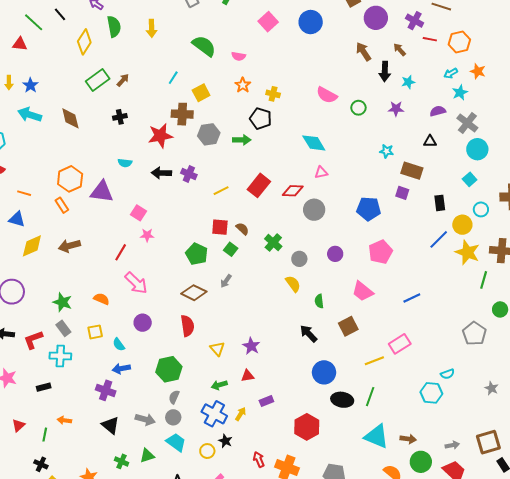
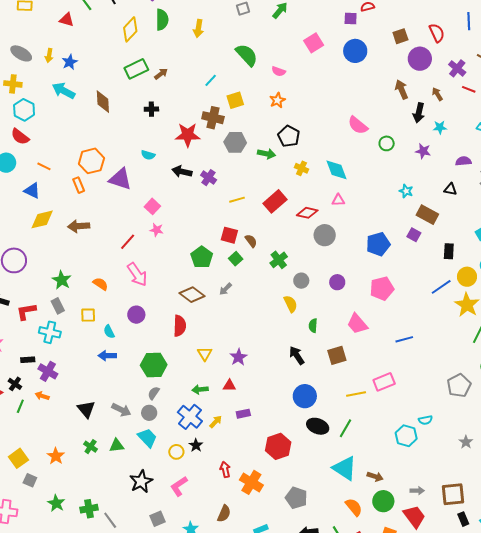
yellow cross: (273, 94) -> (301, 168), moved
blue pentagon: (369, 209) -> (378, 244), turned -30
purple cross: (106, 390) -> (48, 371), moved
black cross: (41, 464) -> (15, 384), moved

